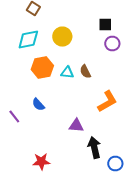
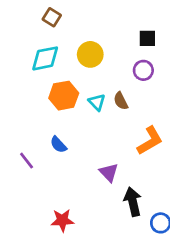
purple circle: (112, 44) -> (143, 70), moved
cyan triangle: (67, 72) -> (97, 102), turned 40
purple triangle: (76, 126) -> (109, 173), turned 42

